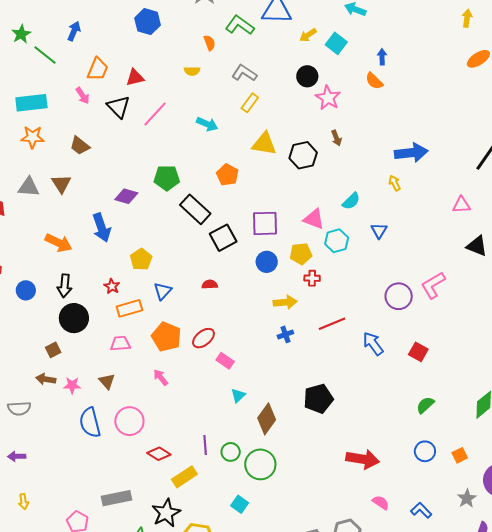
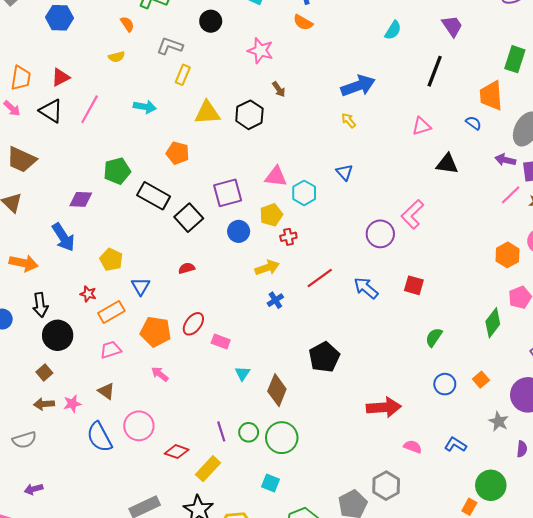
black circle: (307, 76) -> (211, 21), moved
brown trapezoid: (80, 146) -> (21, 160), size x1.4
cyan semicircle: (351, 201) -> (393, 30), moved

